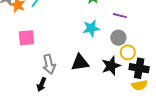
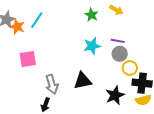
purple line: (120, 16) -> (118, 41), moved
black star: (111, 66) -> (115, 95), moved

